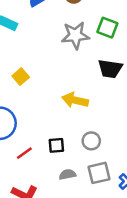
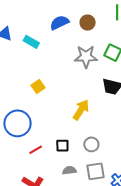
yellow arrow: (75, 100) -> (81, 110), turned 105

